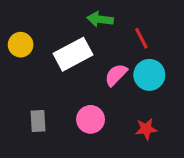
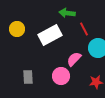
red line: (141, 38) -> (84, 29), moved
pink semicircle: (116, 75) -> (74, 59), moved

